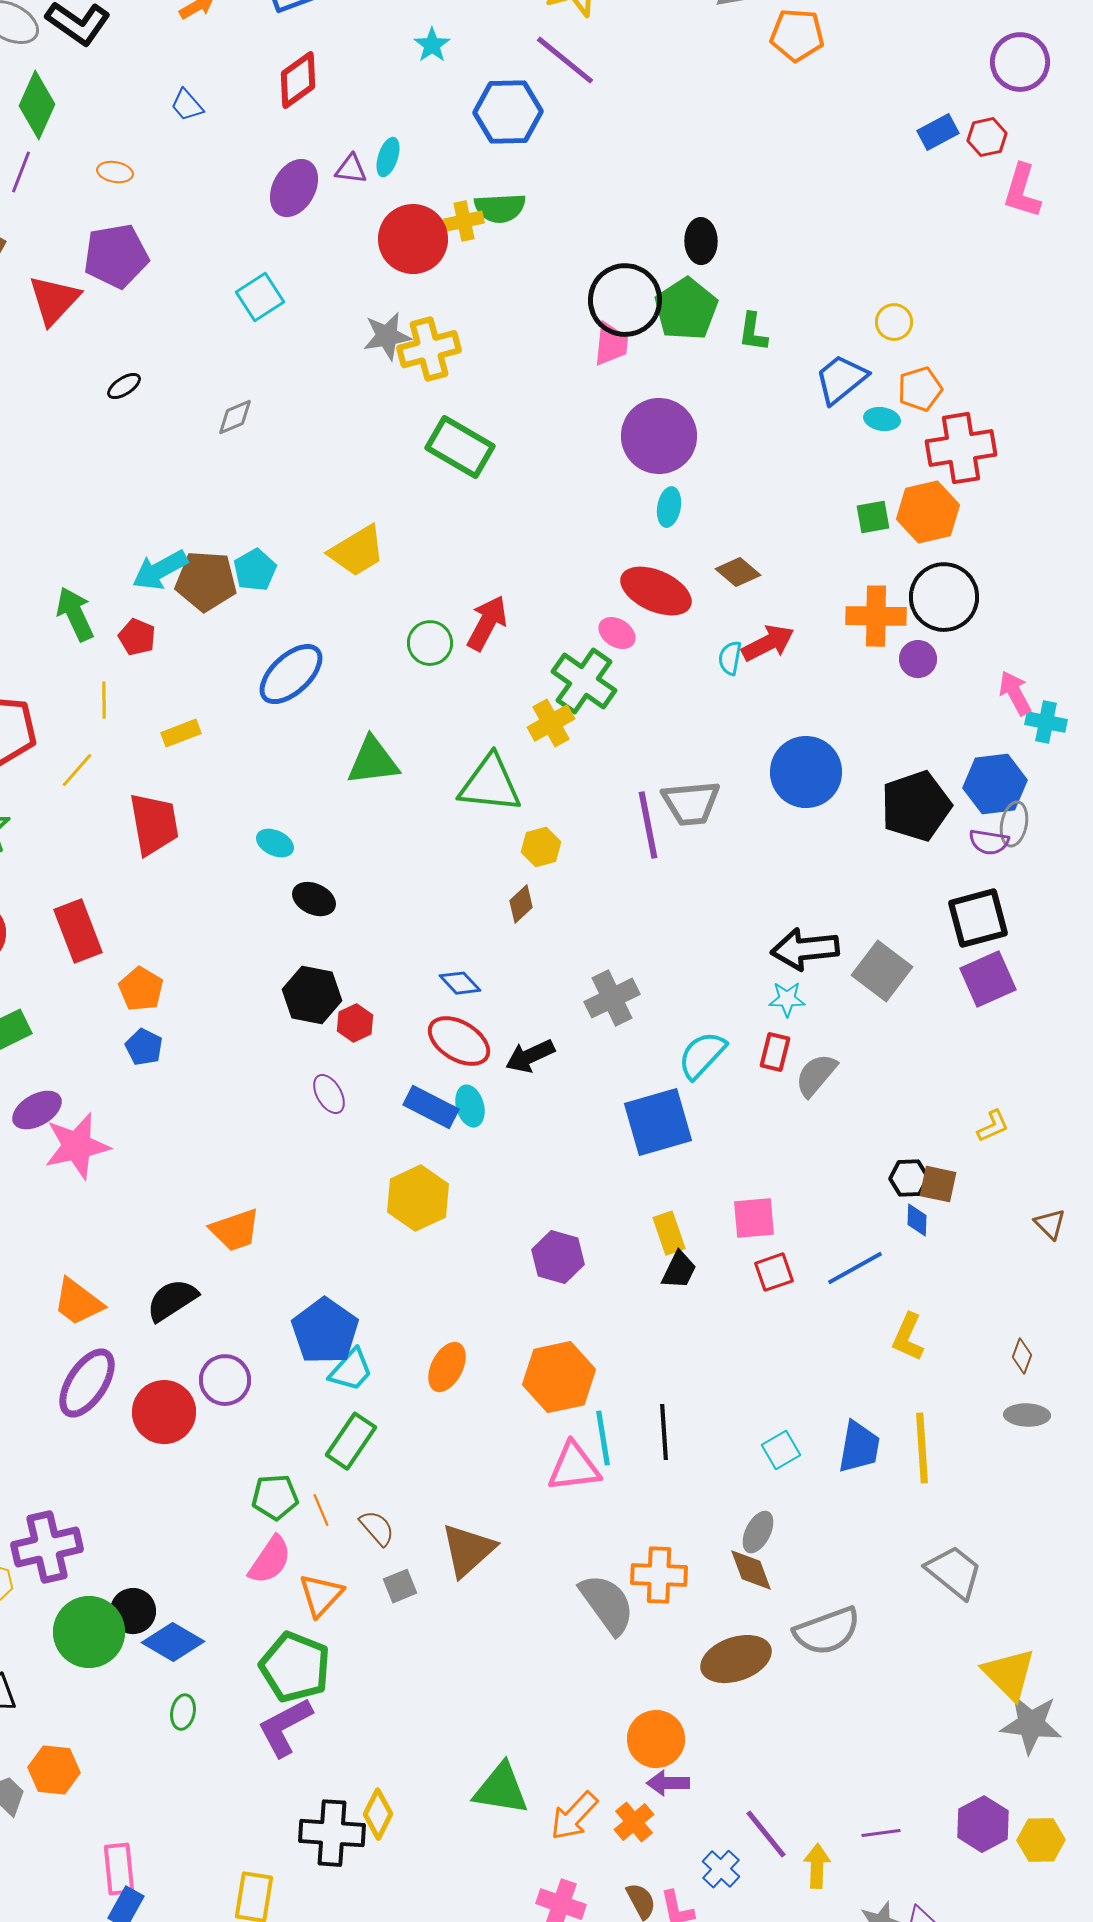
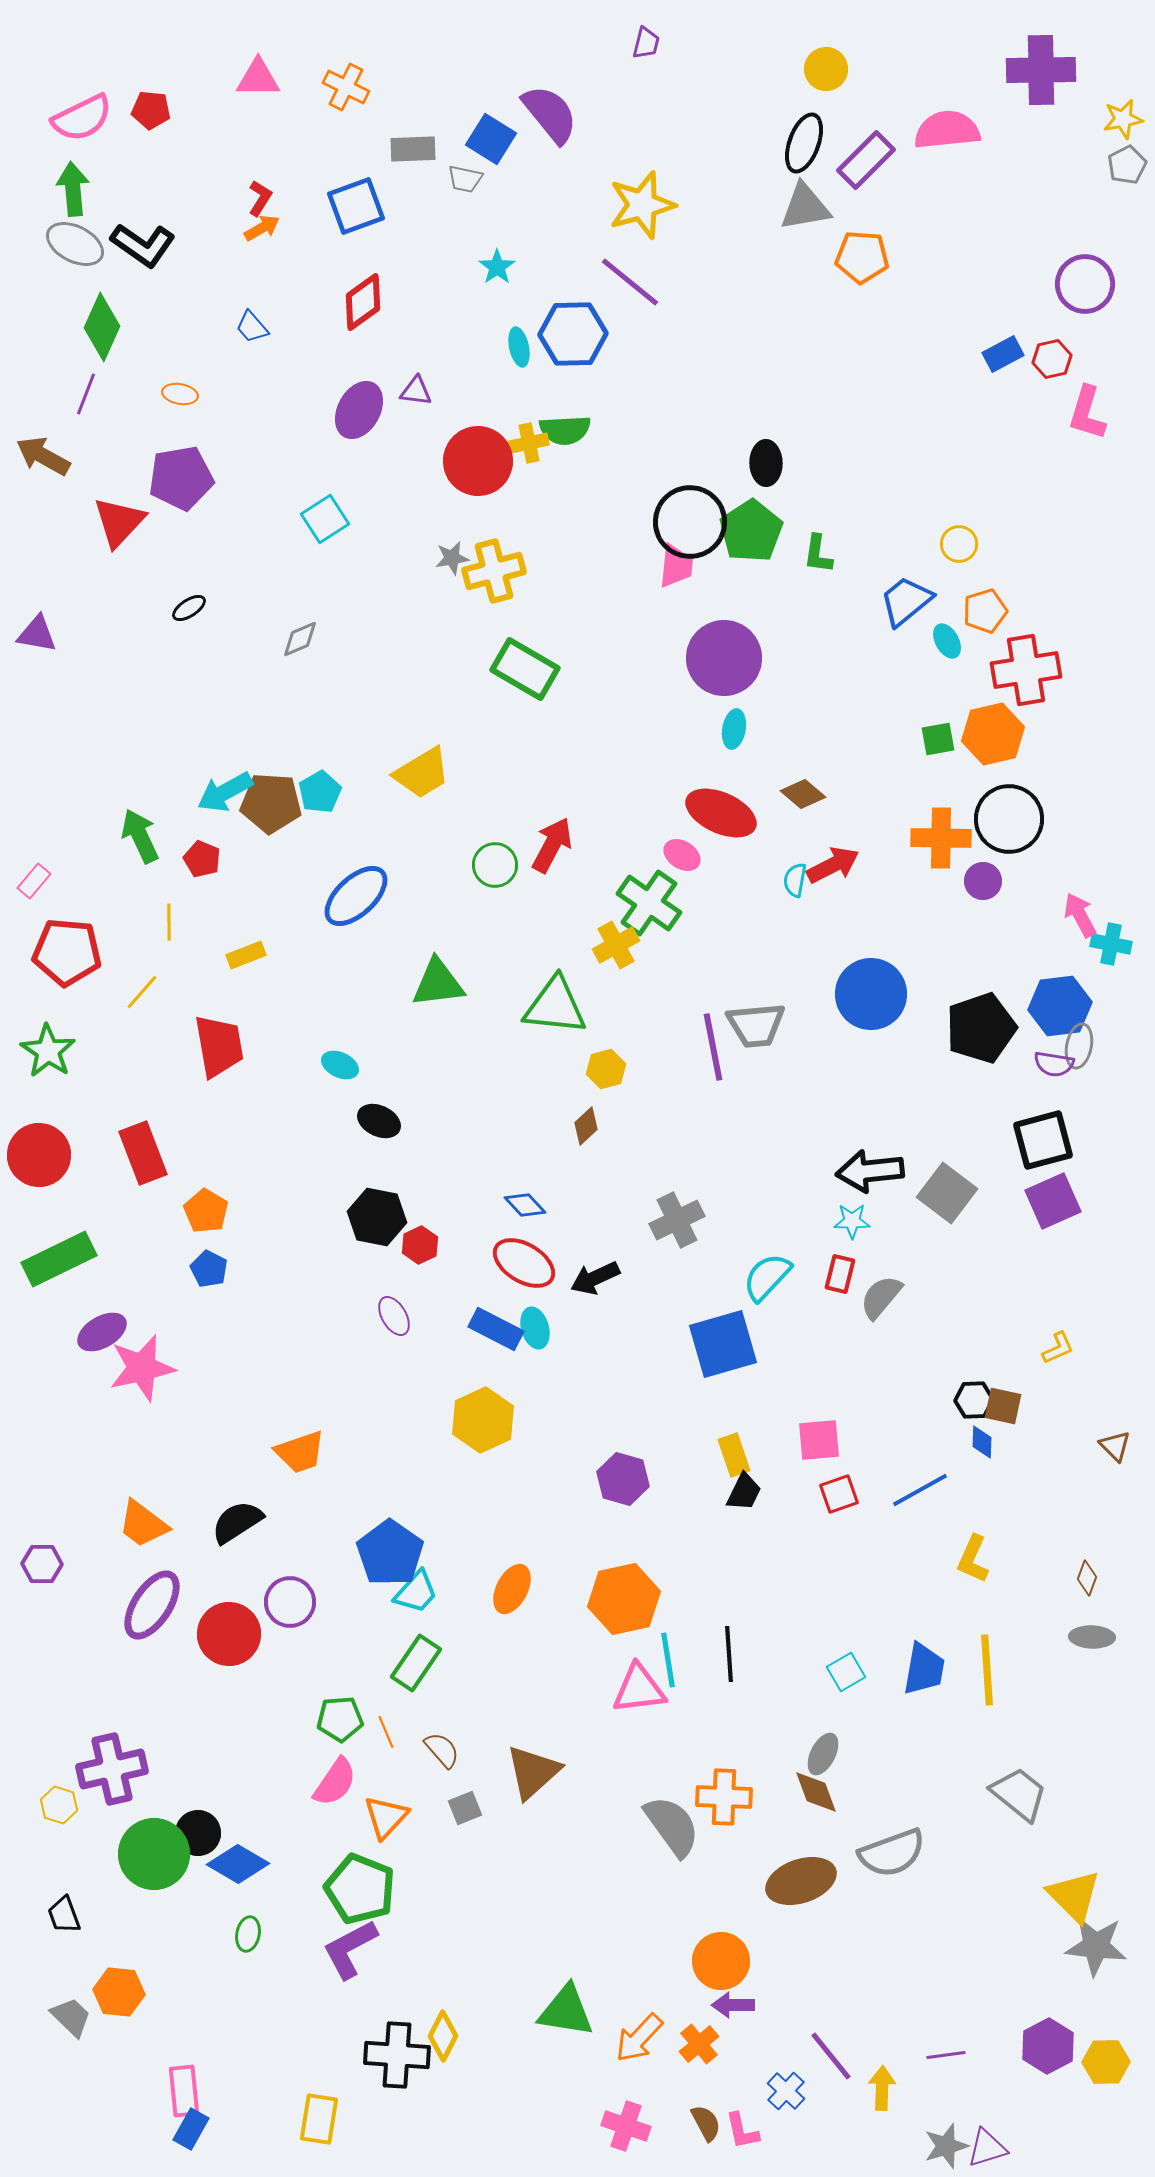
cyan ellipse: (388, 157) -> (519, 347), moved, turned -30
gray star: (387, 336) -> (452, 558), size x0.7
cyan ellipse: (882, 419) -> (947, 641), turned 52

